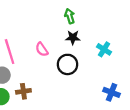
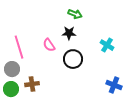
green arrow: (70, 16) -> (75, 14), turned 128
black star: (73, 38) -> (69, 33), moved

